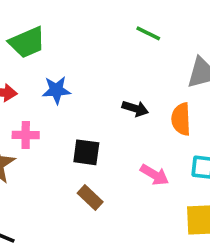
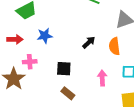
black arrow: (135, 108) -> (89, 42), turned -56
pink arrow: (154, 175) -> (102, 78), turned -119

